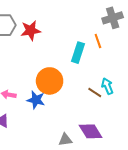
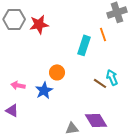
orange circle: (50, 81) -> (57, 72), size x0.6
blue star: (36, 100) -> (44, 90), turned 30

